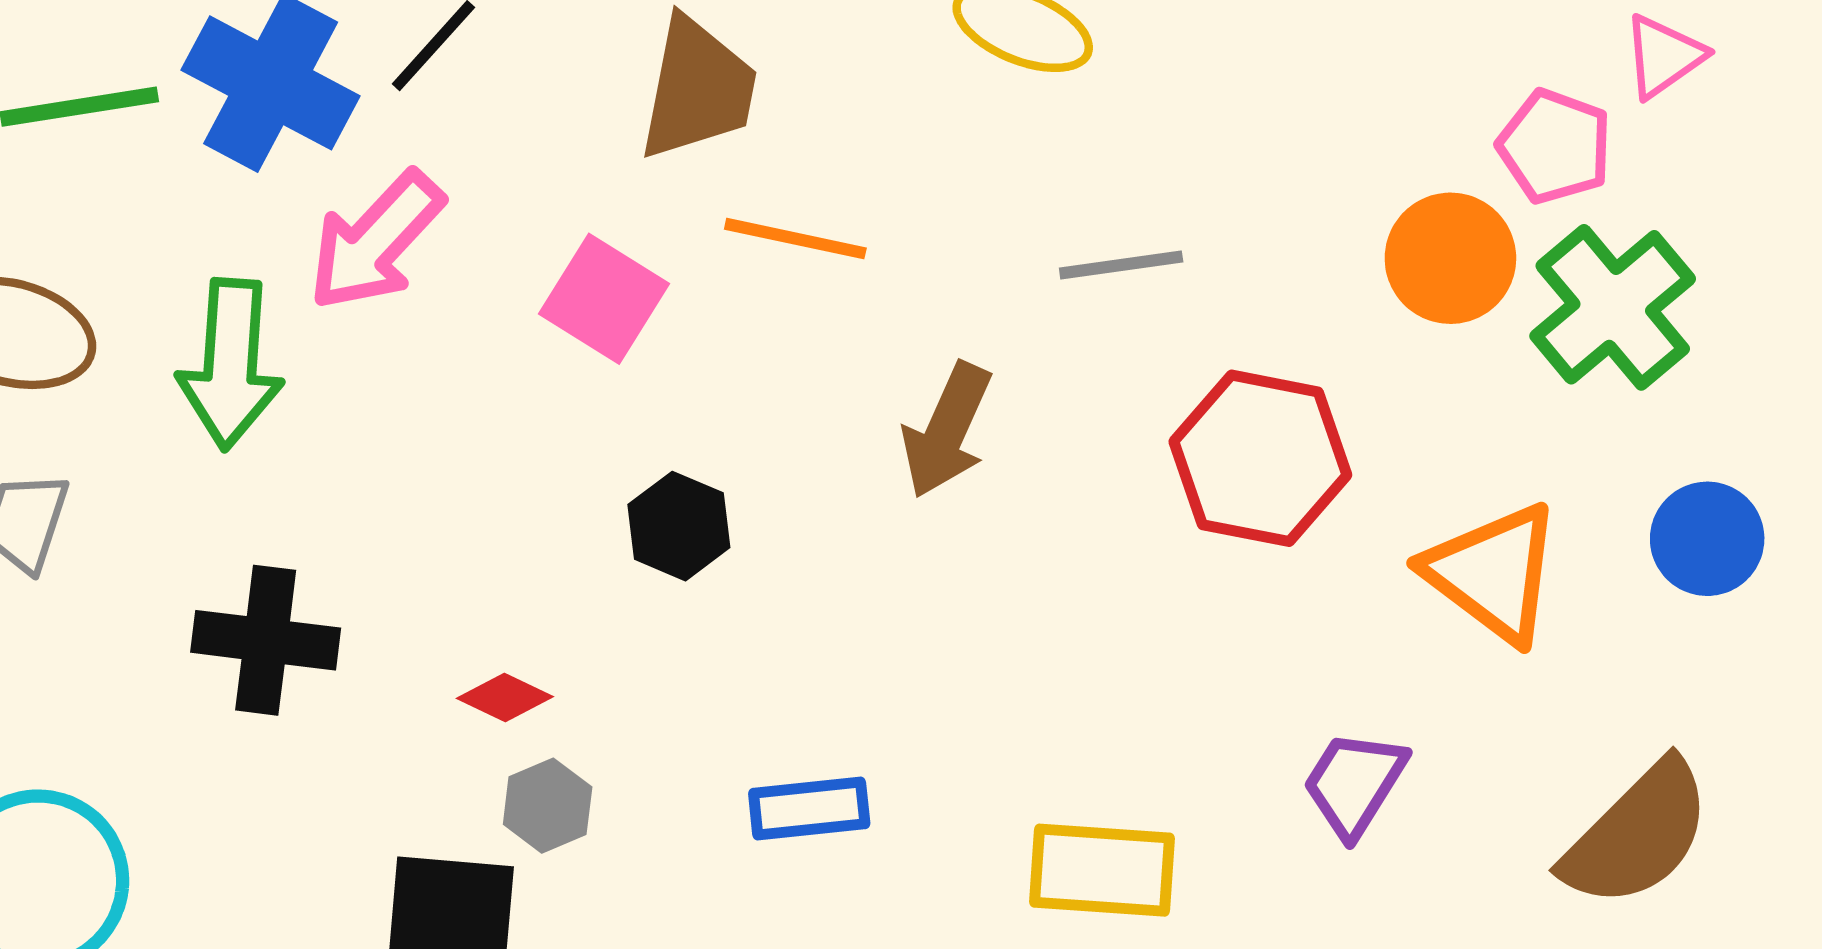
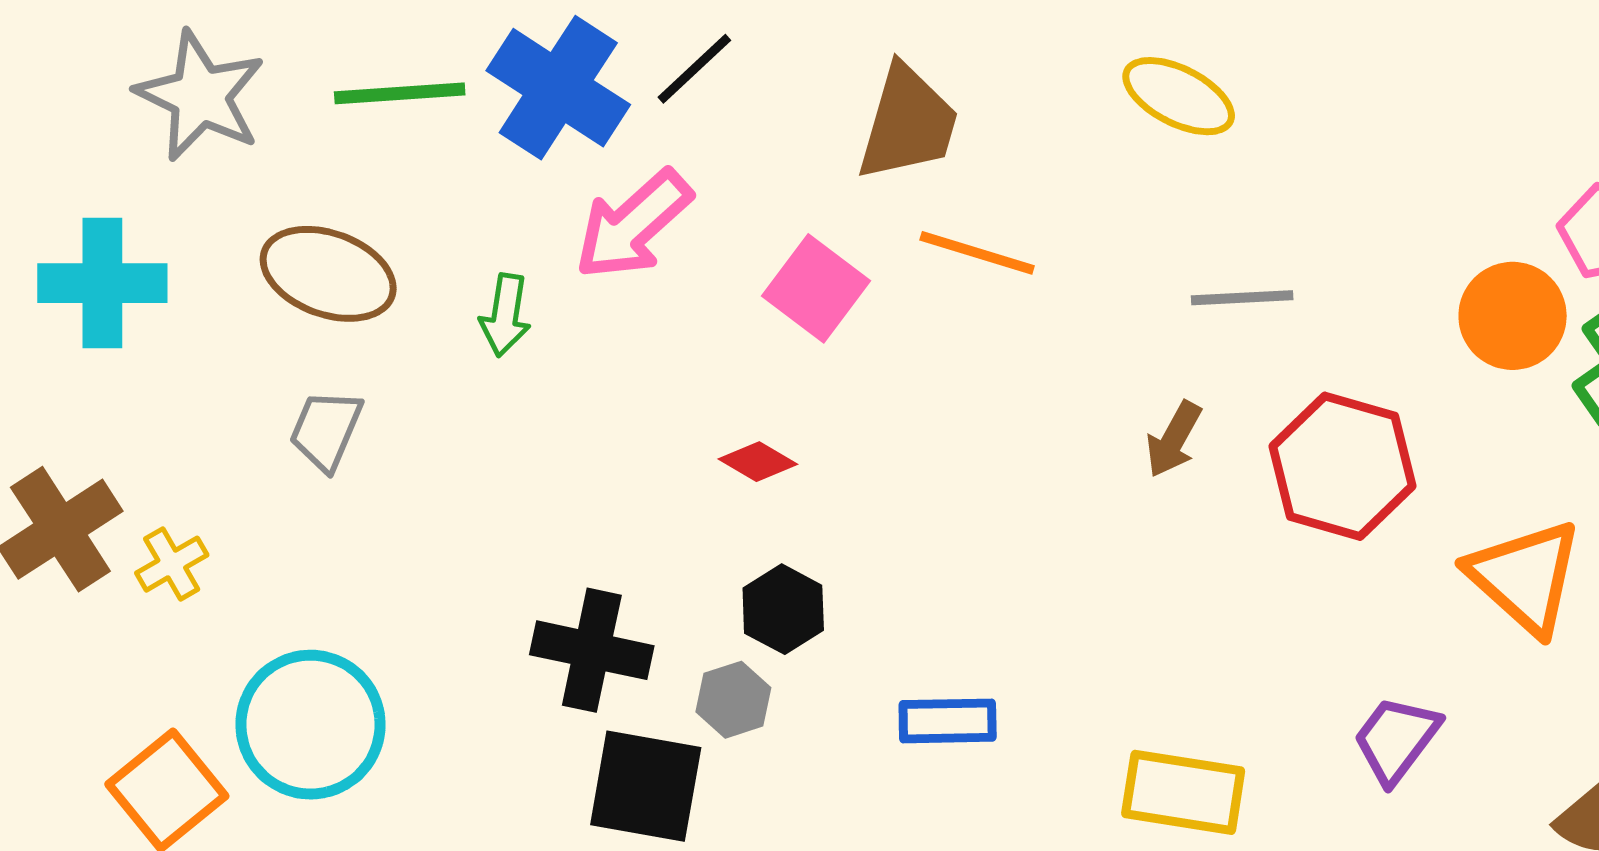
green arrow: (230, 364) -> (505, 315), size x0.6
brown arrow: (947, 430) -> (1174, 439), moved, size x0.7
black hexagon: (679, 526) -> (783, 609), moved
black cross: (266, 640) -> (592, 650), moved
red diamond: (505, 698) -> (758, 462), moved

